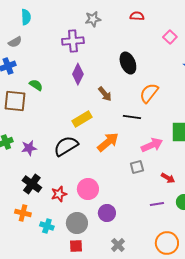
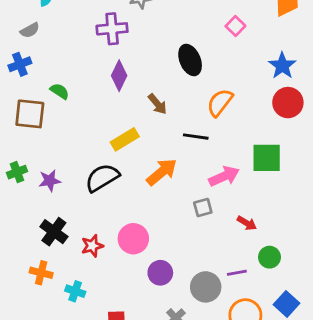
pink square: (170, 37) -> (235, 26), moved
purple line: (157, 204) -> (237, 273), moved
gray circle: (77, 223) -> (206, 287), moved

